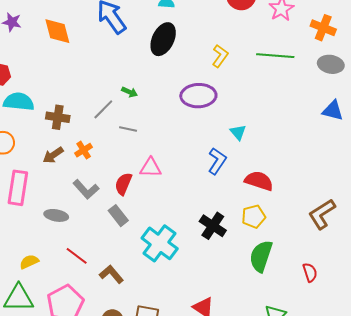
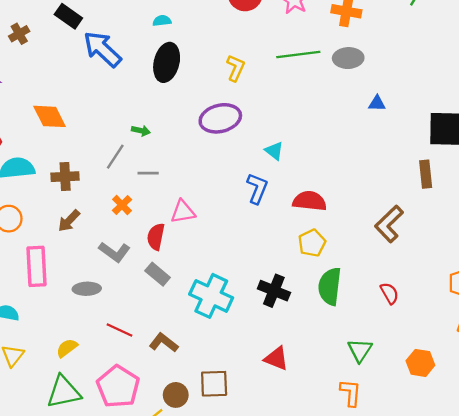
orange diamond: (57, 31) -> (50, 116), moved
gray ellipse: (331, 64) -> (348, 58), moved
blue triangle: (333, 111) -> (377, 103), size x0.7
orange cross: (84, 150) -> (122, 205), moved
black cross: (213, 226) -> (274, 291), moved

